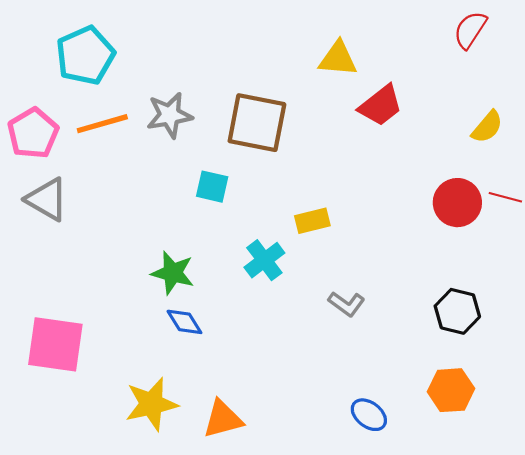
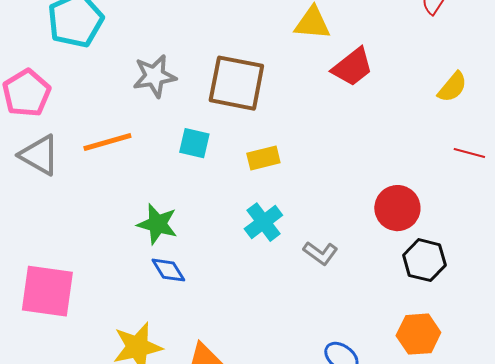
orange line: (102, 124) -> (107, 142), moved
red circle: (457, 203) -> (397, 208), moved
yellow rectangle: (312, 221) -> (263, 158), moved
cyan cross: (264, 260) -> (263, 222), moved

